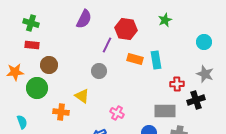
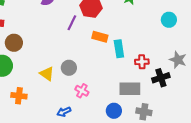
cyan rectangle: (156, 60) -> (119, 49), moved
gray circle: (99, 71) -> (69, 68), moved
gray star: (205, 74) -> (178, 60), moved
orange cross: (61, 112) -> (19, 96), moved

